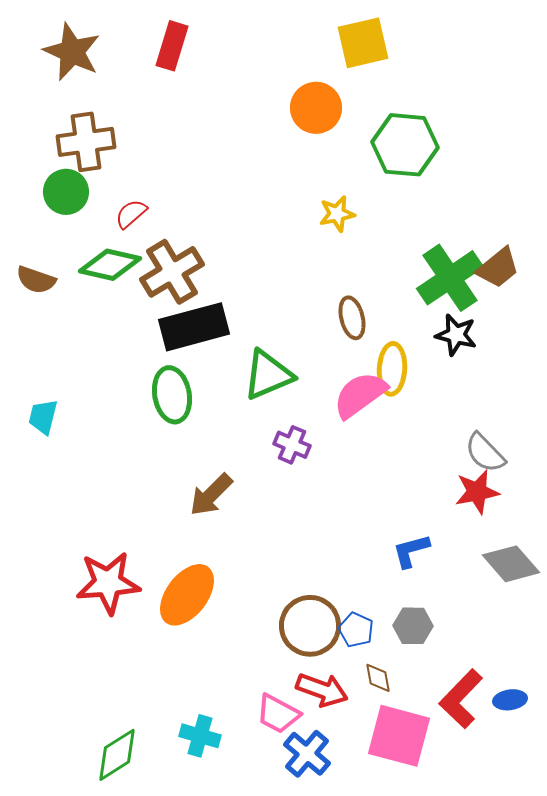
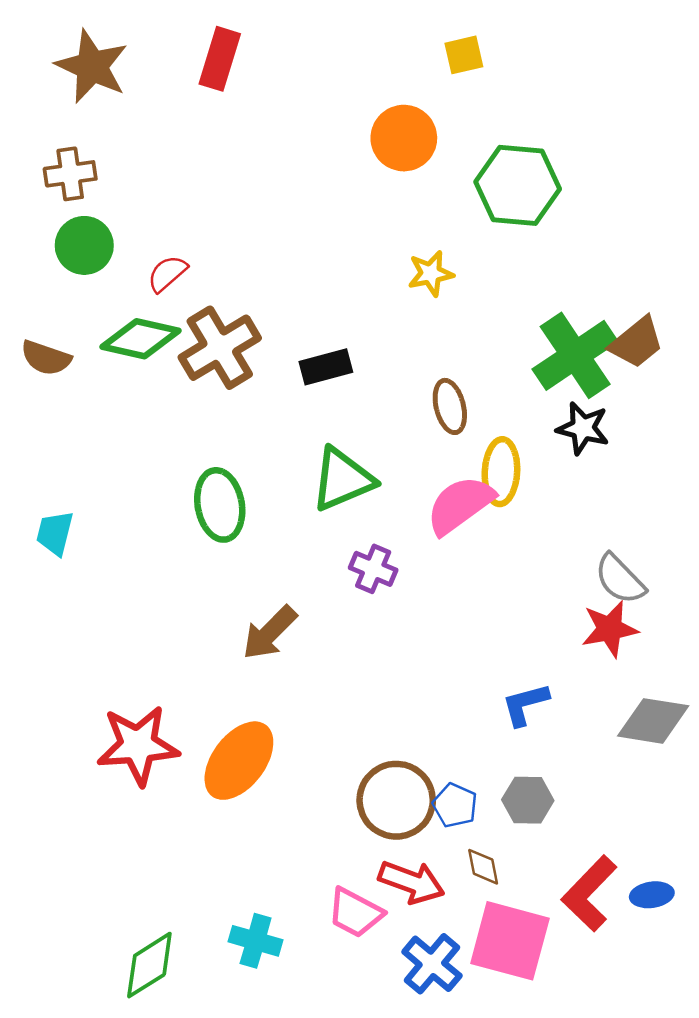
yellow square: (363, 43) -> (464, 55), size x0.6
brown cross: (86, 142) -> (70, 174), moved, size x0.7
black rectangle: (194, 327) -> (326, 367), moved, size x0.6
gray diamond: (511, 564) -> (653, 721), turned -40
blue cross: (307, 754) -> (432, 964), moved

